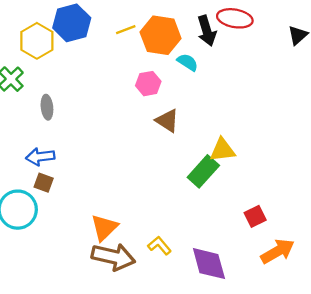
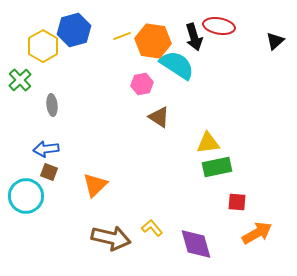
cyan semicircle: (188, 62) -> (177, 65), size x1.8
green rectangle: (203, 171) -> (217, 167), moved, turned 36
red square: (255, 216) -> (237, 202), turned 30
orange triangle: (104, 228) -> (95, 185), moved

